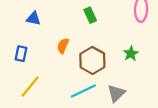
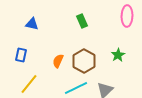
orange semicircle: (63, 46) -> (58, 61), moved

